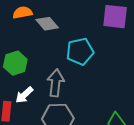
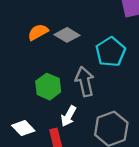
gray arrow: (56, 83) -> (85, 82), moved

